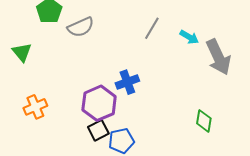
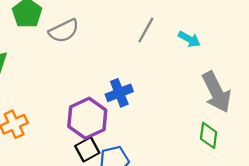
gray arrow: (218, 57) -> (216, 92), moved

